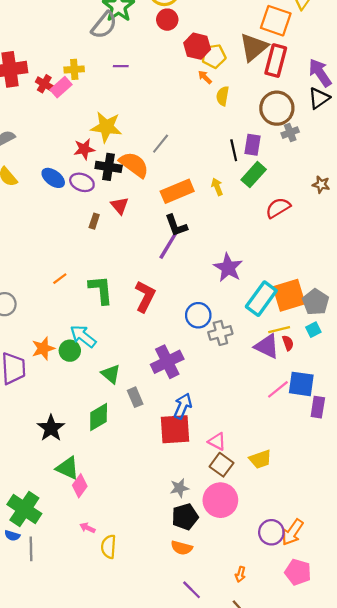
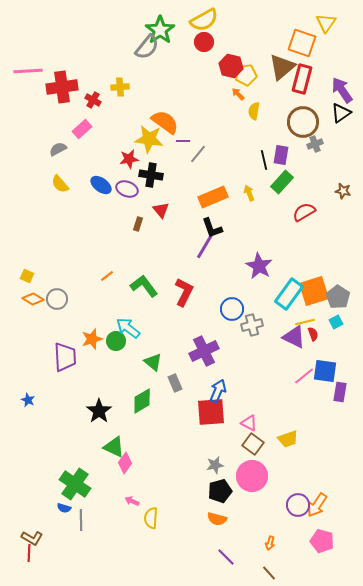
purple line: (121, 66) -> (183, 141), moved
pink rectangle: (61, 87) -> (82, 129), moved
orange semicircle: (134, 165) -> (165, 122), moved
green L-shape: (101, 290) -> (144, 286), turned -32

